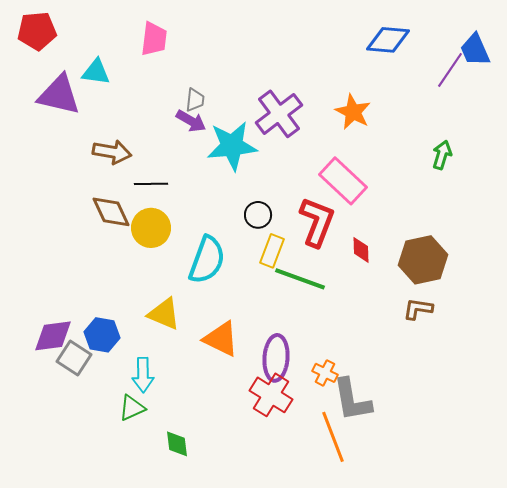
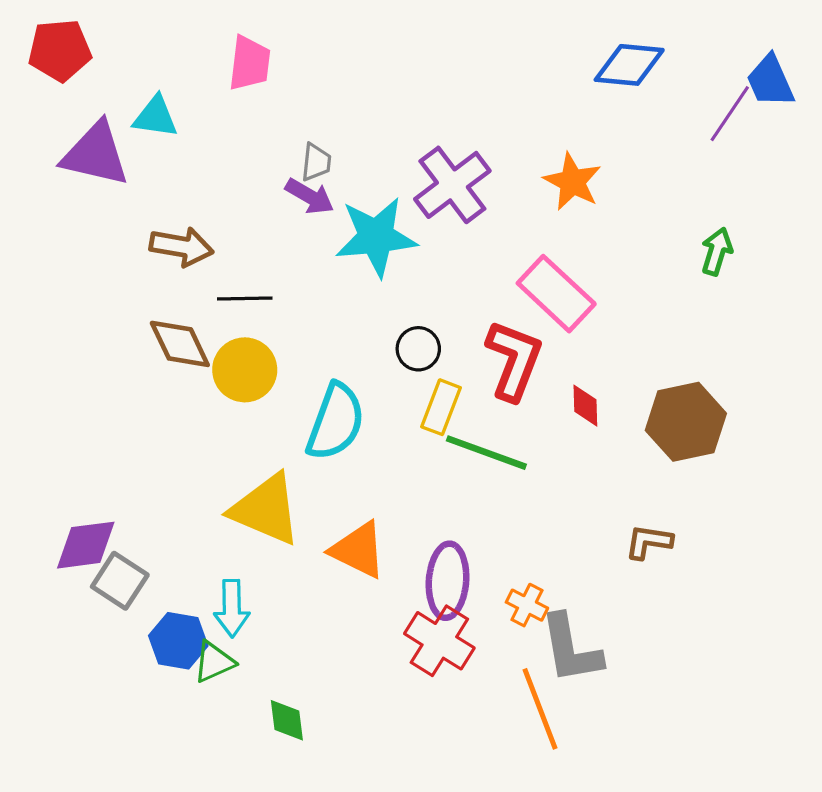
brown L-shape: (418, 309) -> (649, 542), moved
yellow triangle: (164, 314) -> (266, 509), size x1.4
blue hexagon: (102, 335) -> (178, 641), moved

